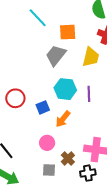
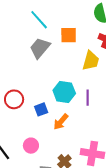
gray trapezoid: (56, 55) -> (40, 48), moved
pink circle: (47, 143) -> (31, 146), moved

